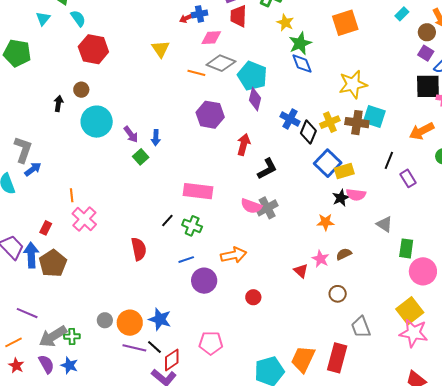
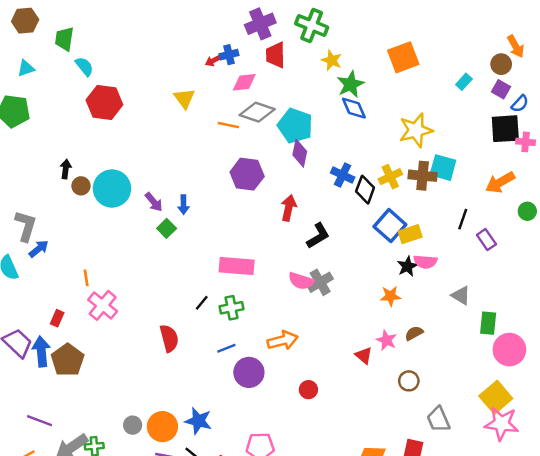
cyan rectangle: (402, 14) -> (464, 82), moved
cyan triangle: (43, 18) -> (26, 68), moved, turned 35
brown circle: (81, 90) -> (81, 186), moved
green cross: (192, 226) -> (232, 308), turned -30

